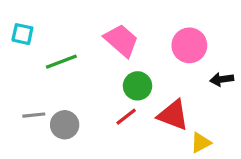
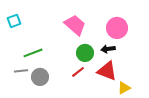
cyan square: (22, 34) -> (14, 21), turned -32
green line: (61, 62) -> (33, 53), moved
black arrow: (222, 79) -> (108, 49), moved

